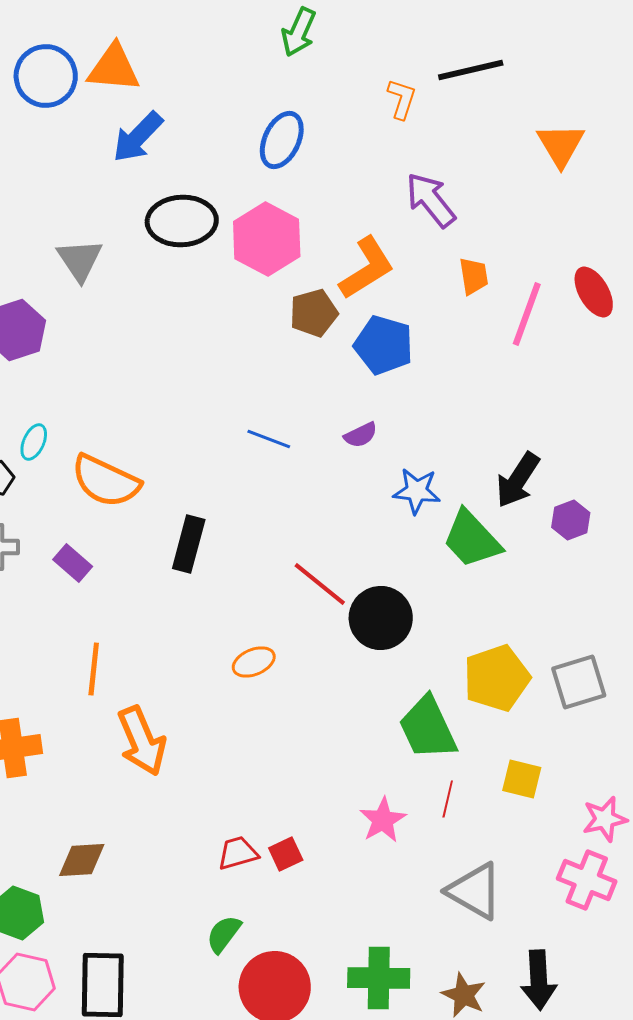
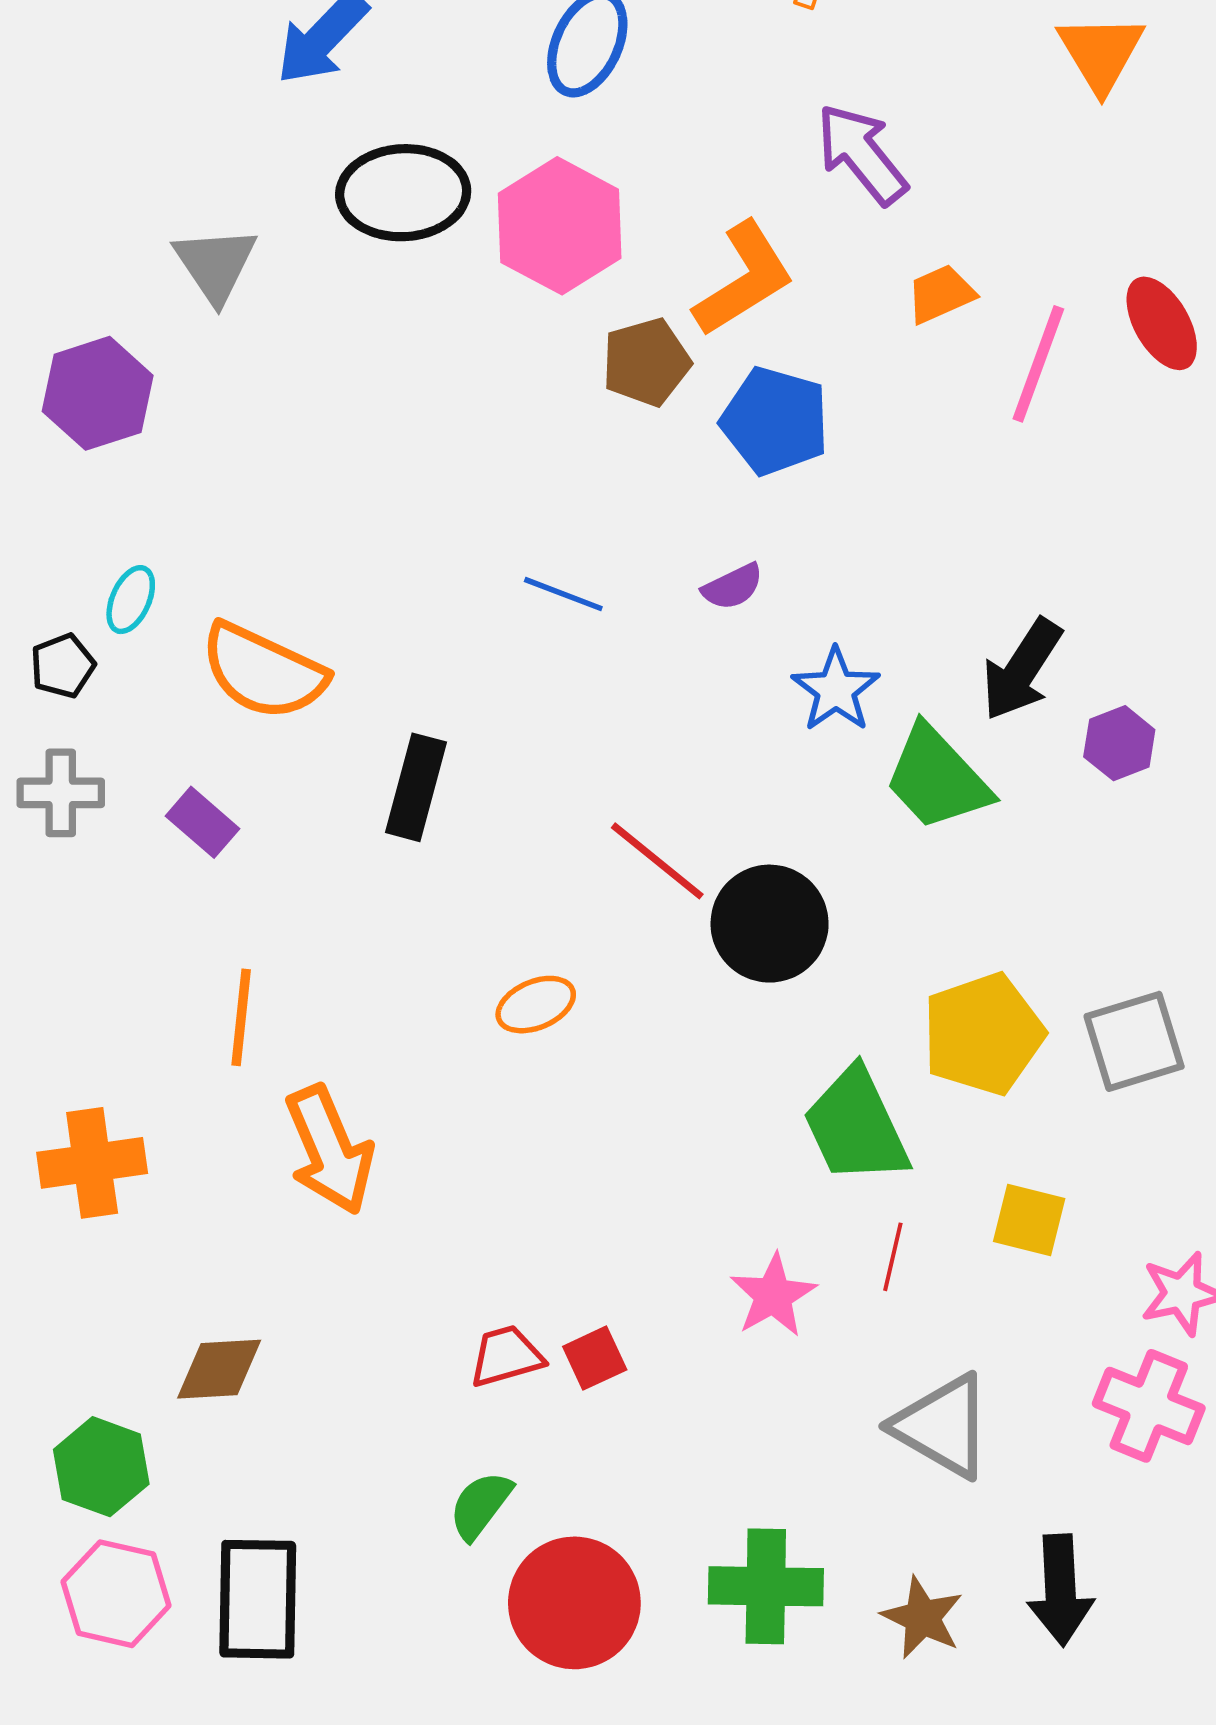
orange trapezoid: (474, 276) -> (941, 294), turned -105
blue star: (417, 491) -> (836, 690), turned 30

